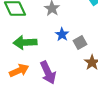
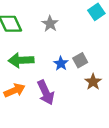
blue star: (62, 34) -> (61, 63), moved

